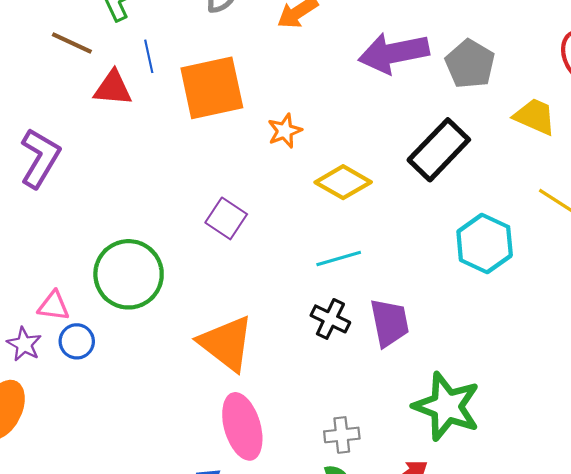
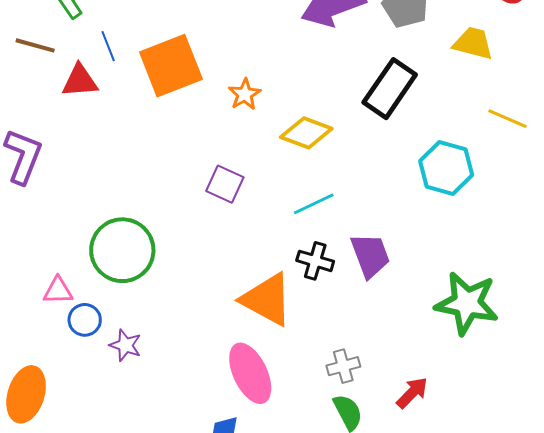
purple square: (226, 218) -> (225, 184), moved
orange triangle: (226, 343) -> (267, 299), moved
purple star: (24, 344) -> (125, 345), moved
green star: (447, 406) -> (467, 303), moved

